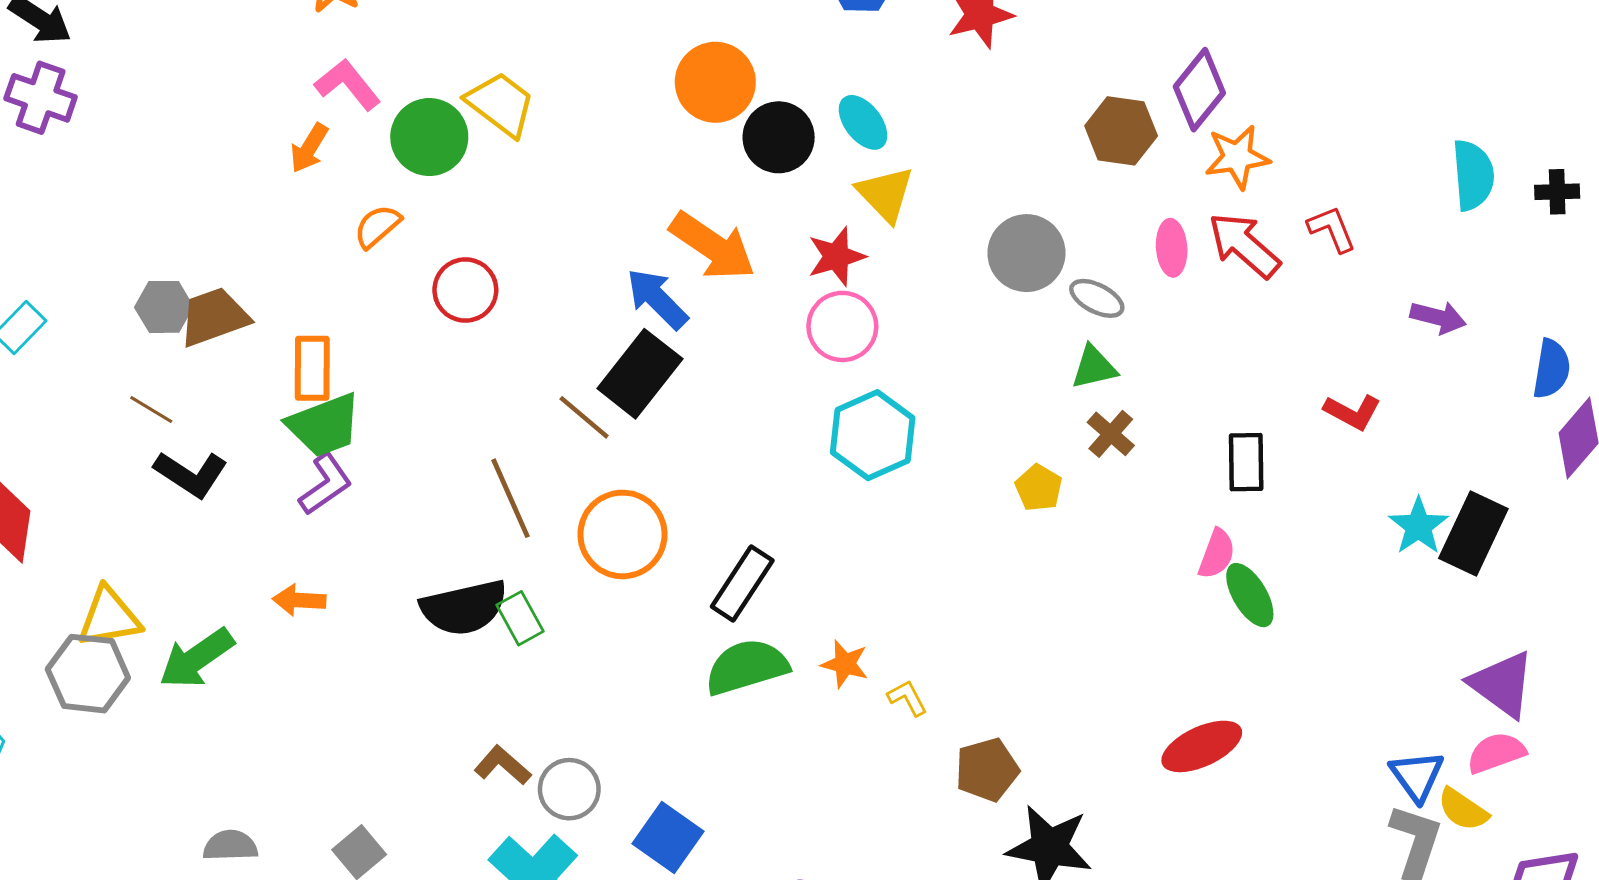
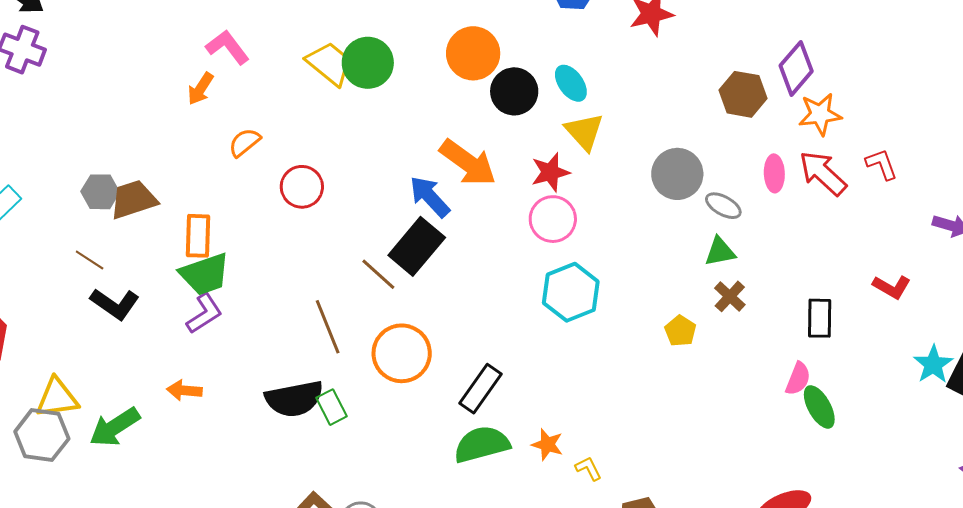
green circle: (429, 137) -> (368, 63), moved

